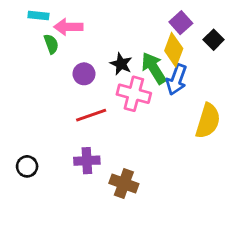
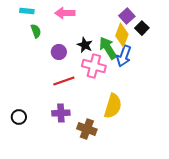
pink arrow: (68, 27) -> (65, 13), moved
black square: (214, 40) -> (142, 28), moved
yellow semicircle: (208, 121) -> (113, 106), moved

